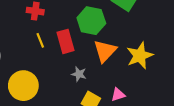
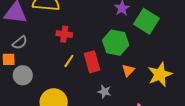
yellow line: (40, 40) -> (69, 61), turned 56
orange triangle: (105, 51) -> (128, 70), size x0.6

